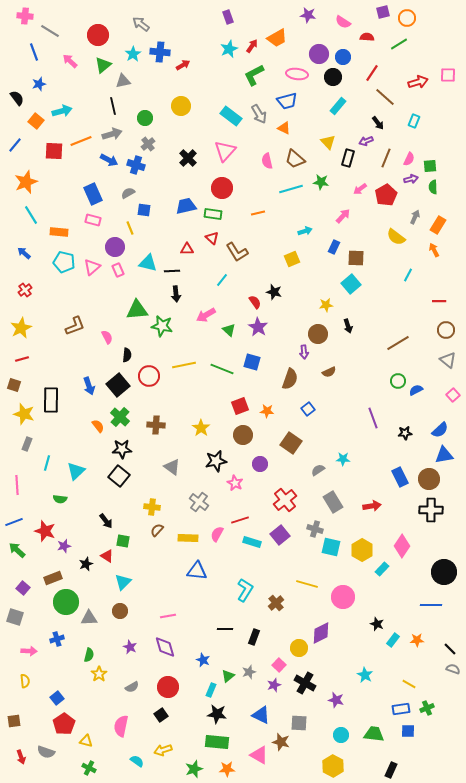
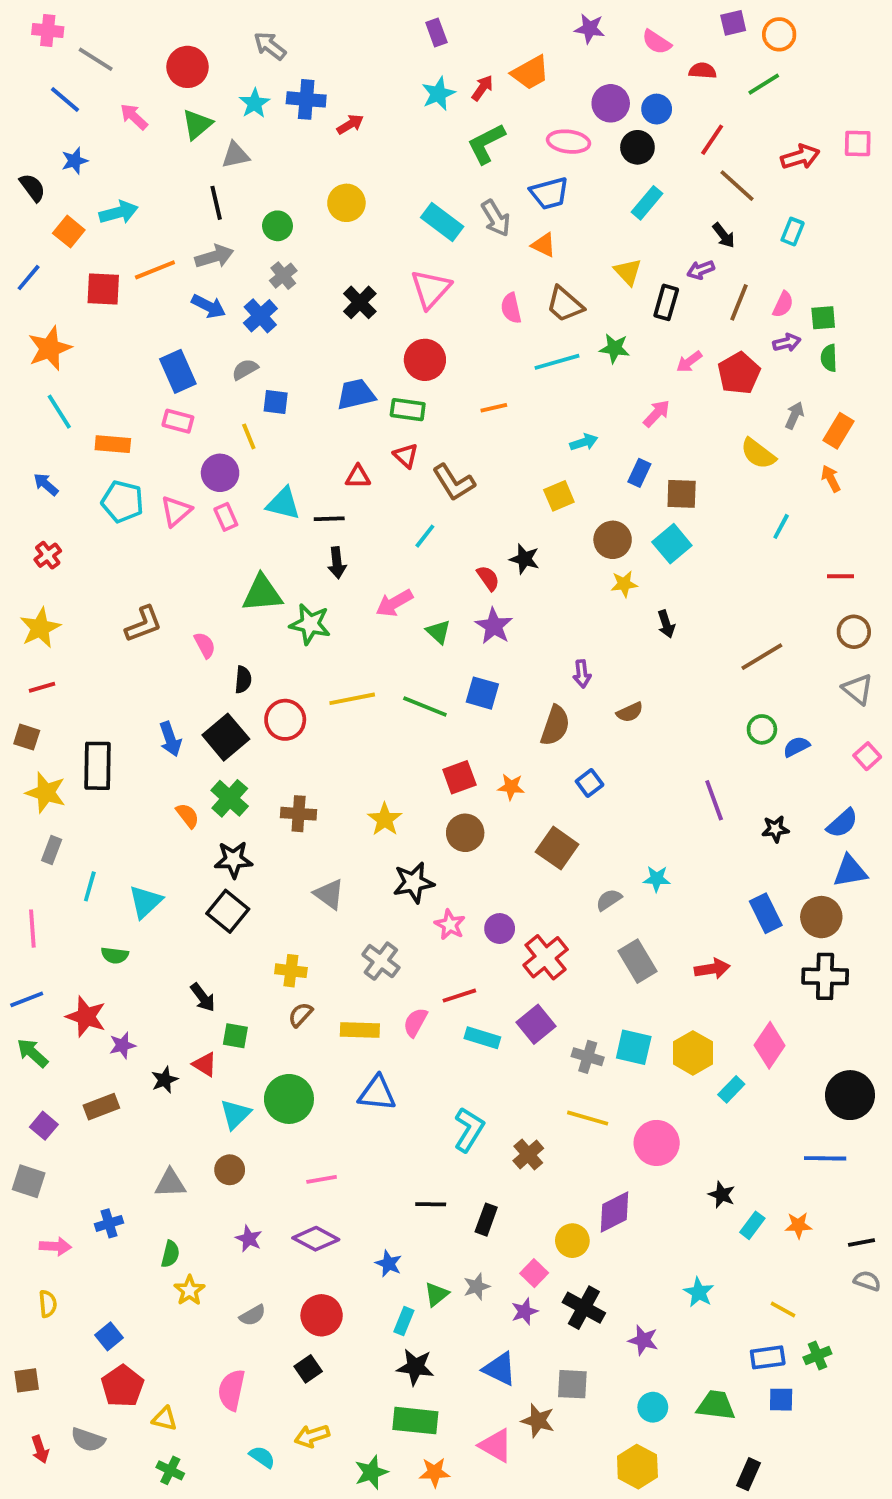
blue line: (34, 52) -> (65, 99), turned -30
blue cross: (136, 165) -> (260, 316), turned 30
brown circle: (318, 334) -> (613, 540), moved
purple circle: (260, 464) -> (500, 929), moved
gray cross: (315, 529) -> (588, 1057), moved
green circle: (66, 602) -> (289, 1099), moved
purple diamond: (165, 647) -> (316, 1239), turned -45
black line: (450, 649) -> (861, 1243), turned -56

